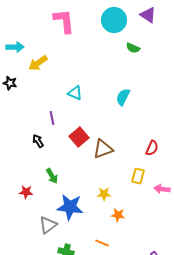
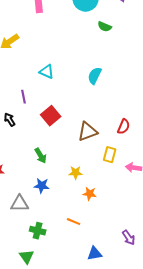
brown triangle: (103, 149) -> (88, 132), moved
green arrow: (52, 176) -> (41, 156), moved
blue star: (70, 207) -> (42, 186), size x0.6
gray triangle: (48, 225) -> (20, 204), turned 36

